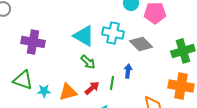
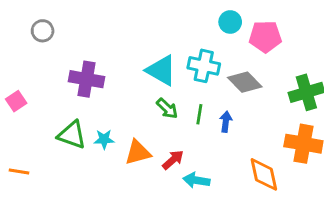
green line: (112, 83) -> (199, 114), moved
red arrow: (92, 88) -> (173, 160), moved
cyan star: (44, 91) -> (104, 139), moved

